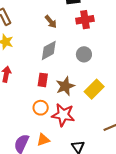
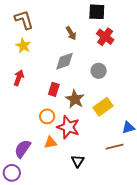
red cross: (85, 20) -> (105, 37), turned 36
brown star: (65, 86) -> (75, 99), turned -30
orange triangle: (43, 140) -> (50, 142), moved

